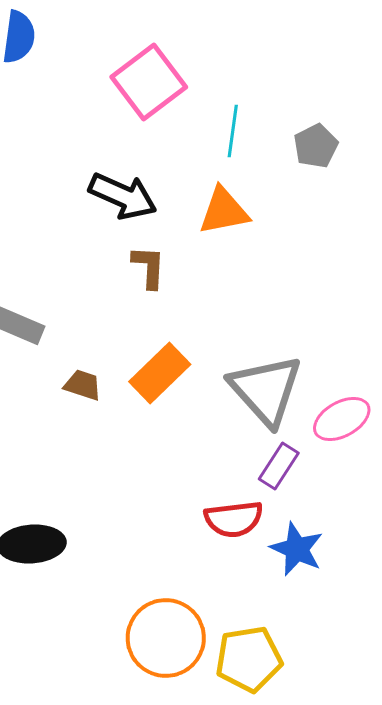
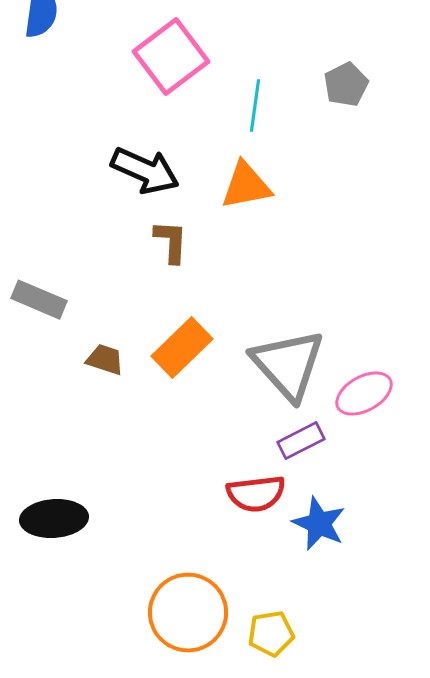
gray pentagon: (316, 146) -> (346, 85), moved
purple rectangle: (279, 466) -> (301, 441), turned 30
yellow pentagon: (249, 659) -> (271, 634), size x0.7

